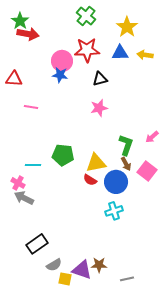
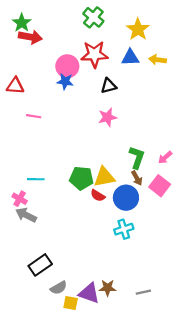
pink arrow: (152, 137) -> (165, 157), moved
green pentagon: (63, 155) -> (81, 178), moved
gray line: (127, 279) -> (143, 292), moved

